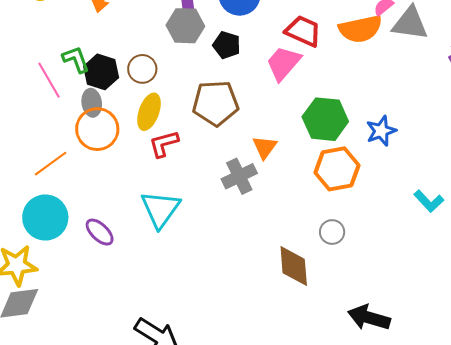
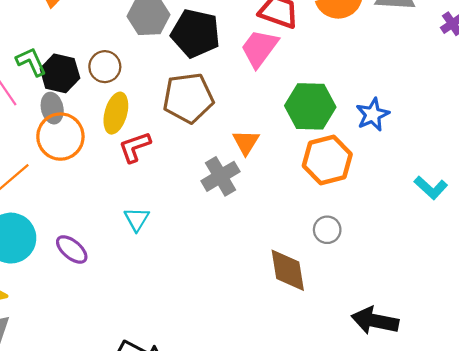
black pentagon: (227, 45) -> (196, 33), size x1.6
cyan triangle: (160, 209) -> (137, 219), size x0.6

